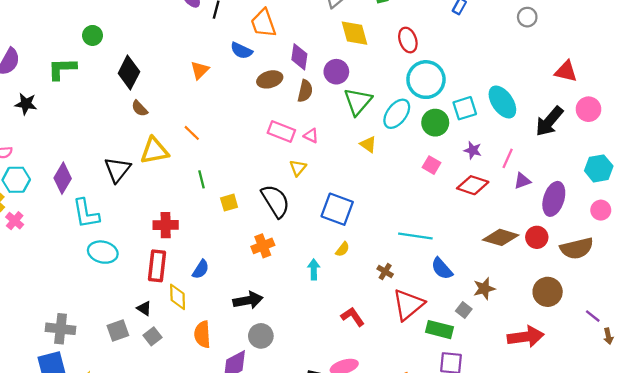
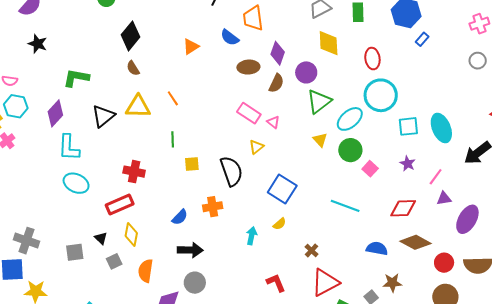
green L-shape: (62, 69) -> (76, 78), moved
green circle: (435, 123) -> (350, 150), moved
red diamond: (473, 185) -> (403, 208), moved, turned -32
cyan line: (415, 236) -> (345, 206), moved
red circle: (537, 237) -> (444, 263), moved
red rectangle: (157, 266) -> (120, 205), turned 48
blue semicircle: (201, 269) -> (180, 217), moved
blue semicircle: (442, 269) -> (377, 248), moved, turned 130
gray square: (152, 336) -> (114, 261), moved

